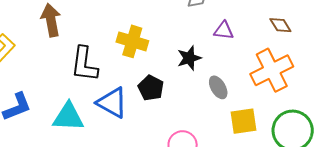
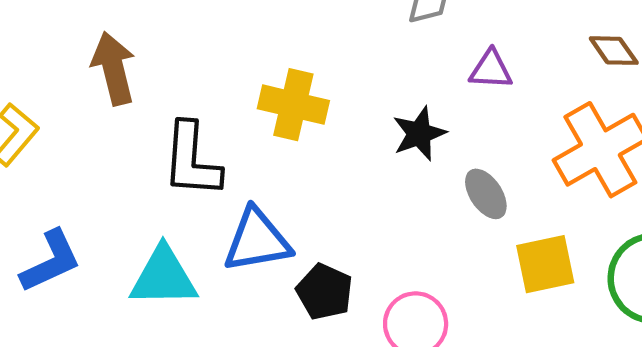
black pentagon: (151, 88) -> (325, 292), moved
blue triangle: (112, 103) -> (257, 240), turned -36

